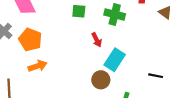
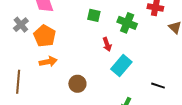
brown circle: (101, 80) -> (77, 84), moved

